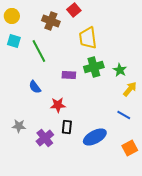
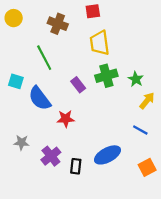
red square: (74, 10) -> (93, 11), moved, turned 32
cyan square: (14, 41) -> (16, 81), moved
purple rectangle: (69, 75) -> (78, 85), turned 48
blue semicircle: (35, 87) -> (40, 98), size x1.6
black rectangle: (67, 127) -> (76, 166), moved

